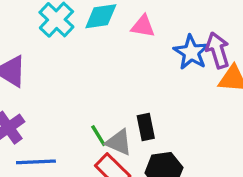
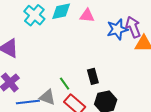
blue star: (191, 52) -> (117, 29), turned 30
gray triangle: (119, 142) -> (47, 97), moved

